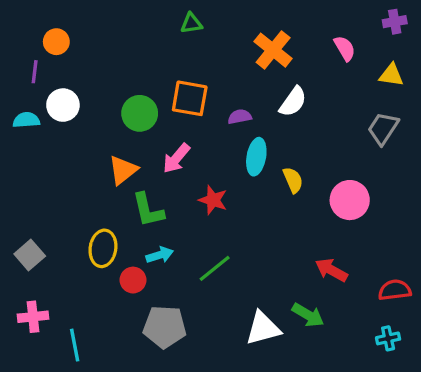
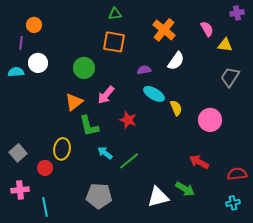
yellow triangle: (391, 75) -> (225, 45), moved
orange square: (190, 98) -> (114, 42), moved
cyan ellipse: (256, 157) -> (154, 94), turned -70
cyan arrow: (160, 255) -> (105, 153), moved, turned -126
red circle: (133, 280) -> (45, 168), moved

